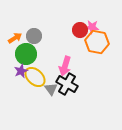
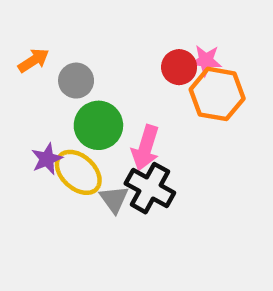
orange arrow: (15, 38) -> (33, 60), moved
green circle: (26, 54) -> (98, 125), moved

